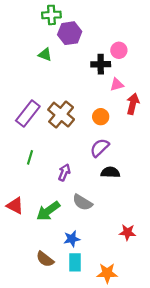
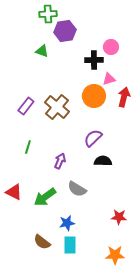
purple rectangle: (28, 113) -> (26, 106), size x0.7
orange circle: (101, 117) -> (94, 96), moved, size x1.5
orange star: (107, 273) -> (115, 255), moved

